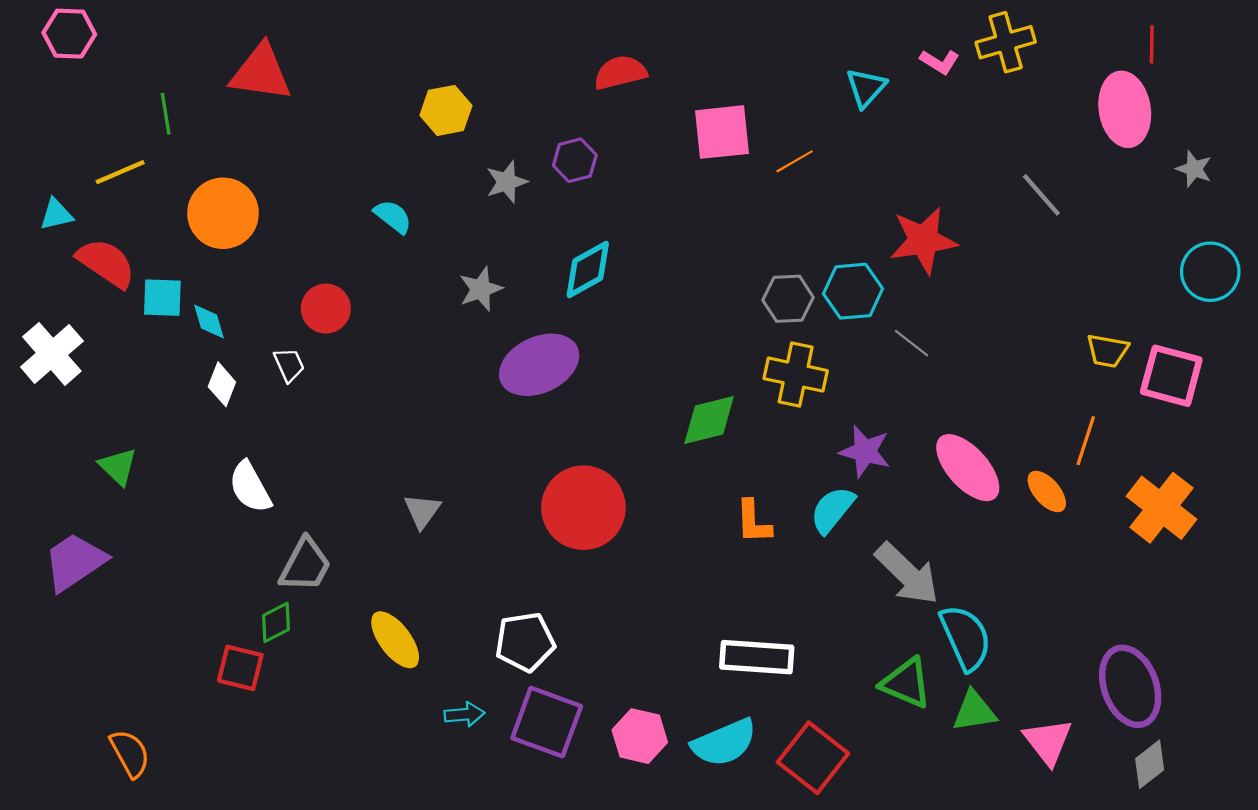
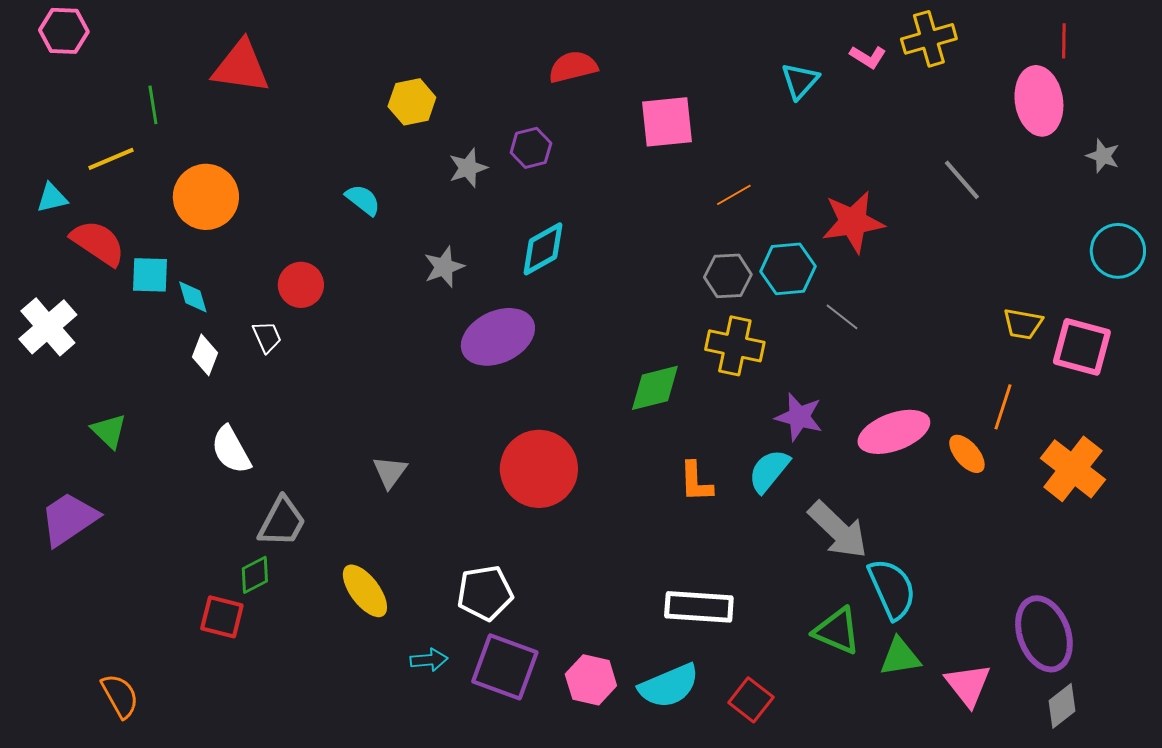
orange line: (795, 161) -> (734, 195), moved
pink ellipse: (968, 468) -> (894, 432), turned -68
red square: (813, 758) -> (751, 700), size x0.7

